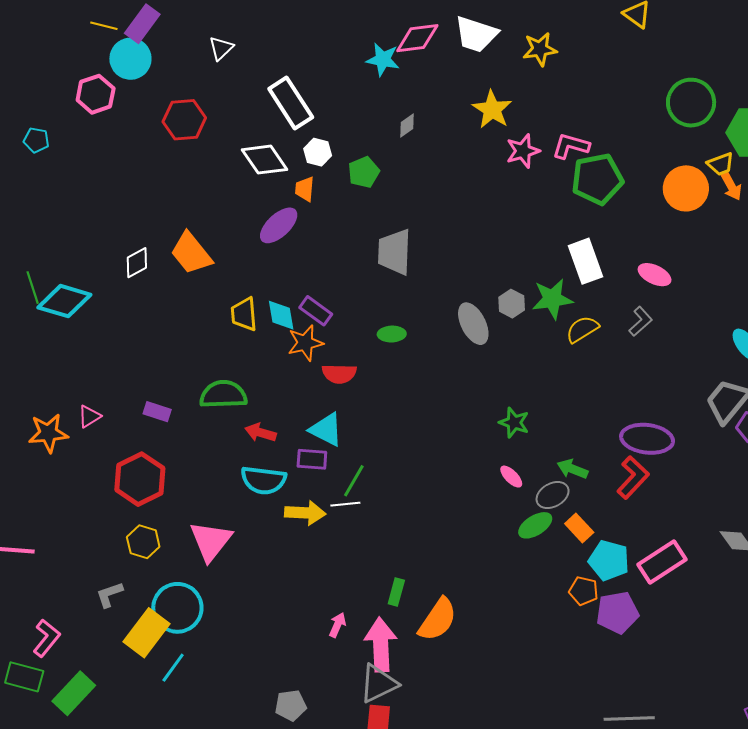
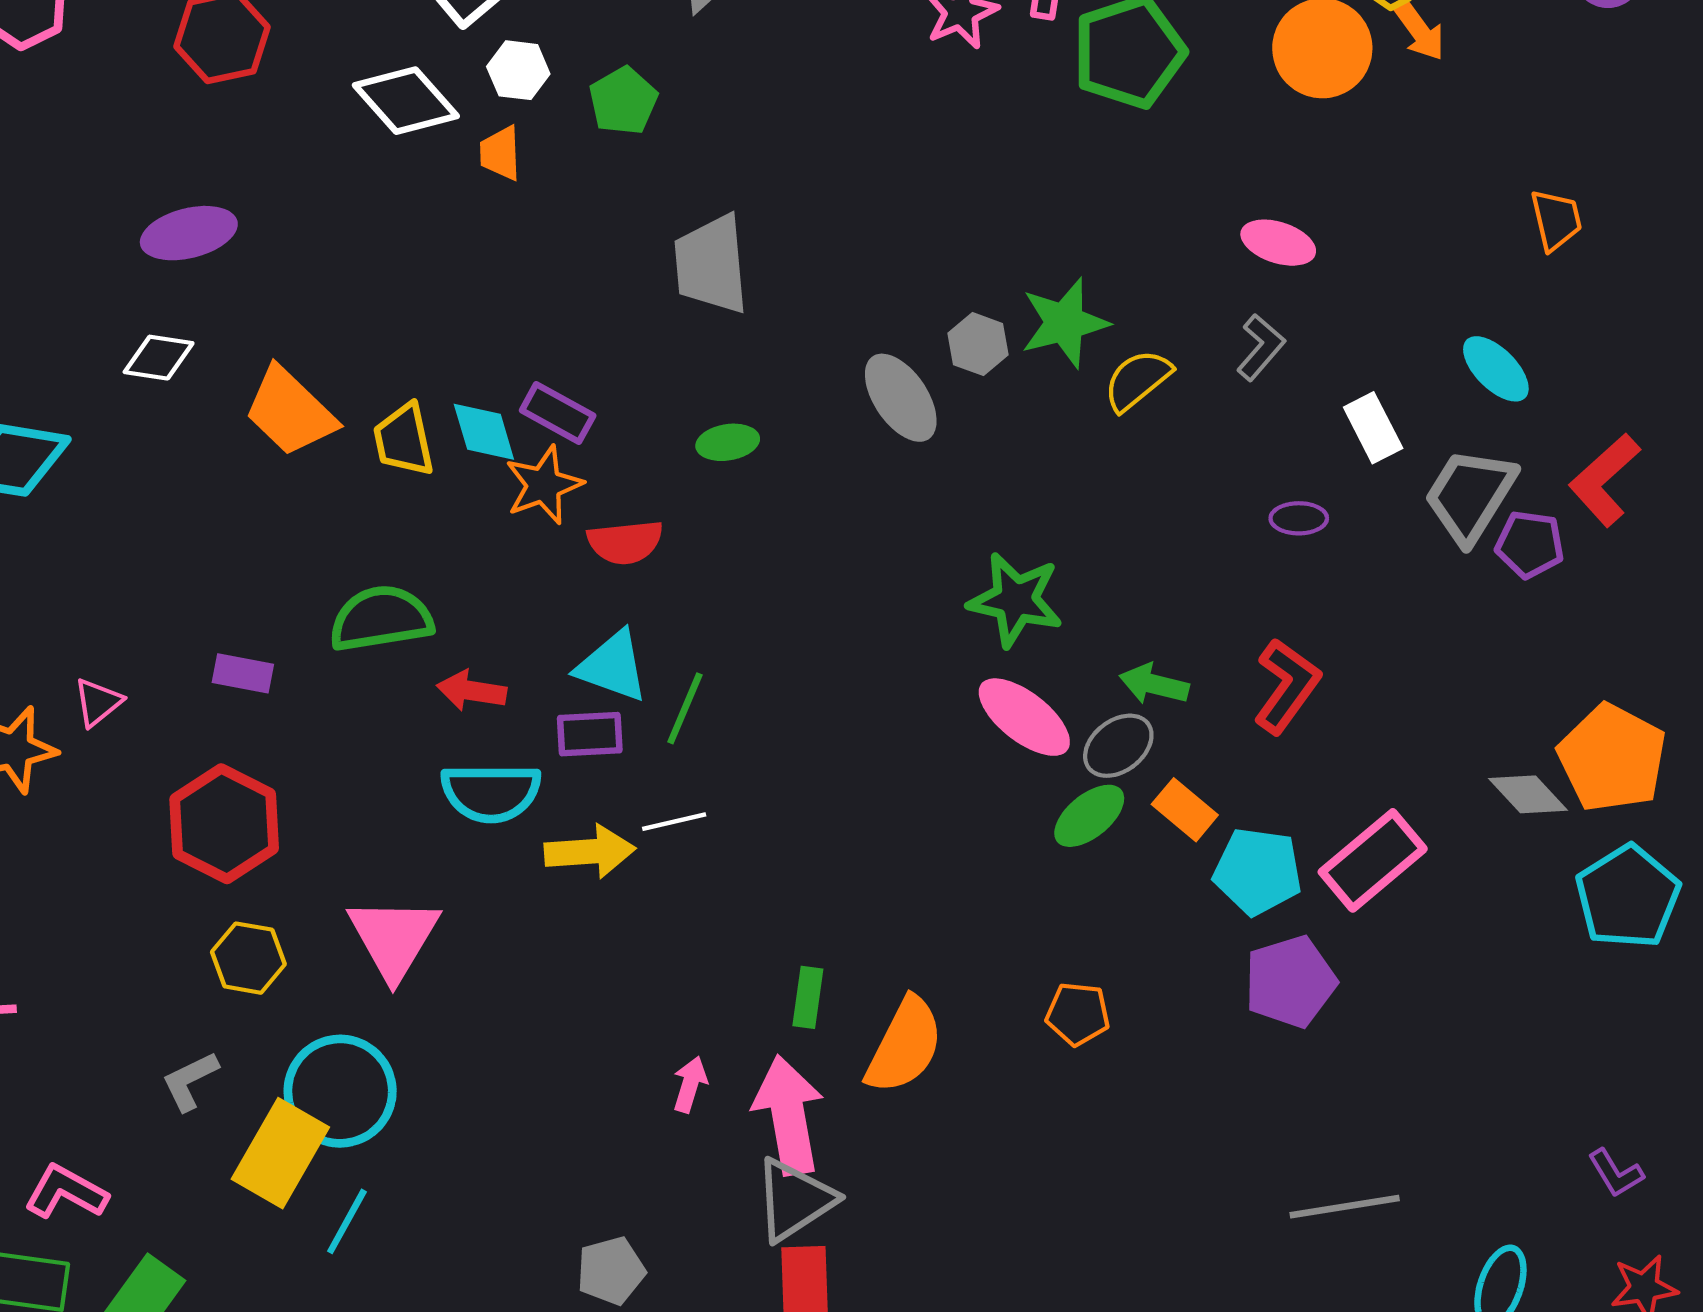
purple ellipse: (279, 225) -> (189, 233), moved, turned 36
orange trapezoid: (191, 253) -> (290, 412), moved
white rectangle: (586, 261) -> (1373, 428), moved, size x0.7
white diamond: (137, 263) -> (159, 358), turned 44
green star: (514, 423) -> (1016, 600), size x1.4
purple ellipse: (647, 439) -> (1299, 518), moved, size x0.5
pink ellipse: (511, 477) -> (1024, 717), size x1.8
green line: (354, 481) -> (685, 708), moved
orange pentagon: (584, 591) -> (1078, 1014), moved
pink L-shape: (46, 638) -> (66, 1192), turned -93

